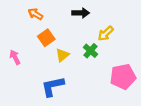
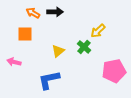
black arrow: (81, 13) -> (55, 12), moved
orange square: (46, 38) -> (25, 34), moved, turned 35
pink arrow: (15, 57) -> (14, 62), moved, turned -48

